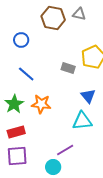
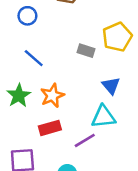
orange star: (41, 104) -> (52, 96), turned -30
red rectangle: (16, 132) -> (50, 128), moved
purple line: (65, 150) -> (85, 140), moved

